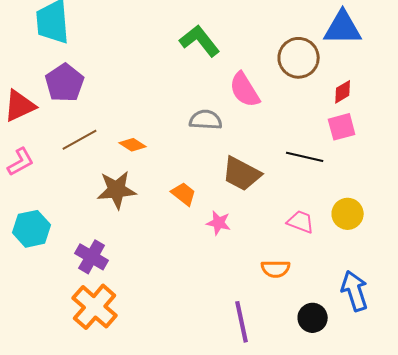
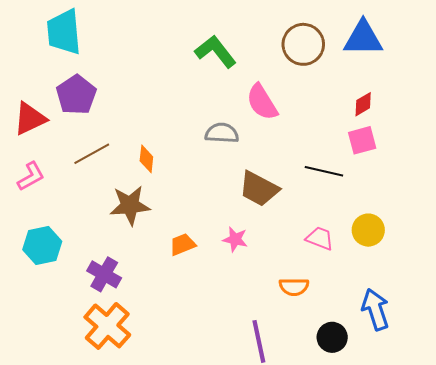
brown circle: (299, 58) -> (303, 44), moved
orange diamond: (133, 145) -> (146, 159), turned 64
orange trapezoid: (184, 194) -> (183, 244), moved, turned -60

